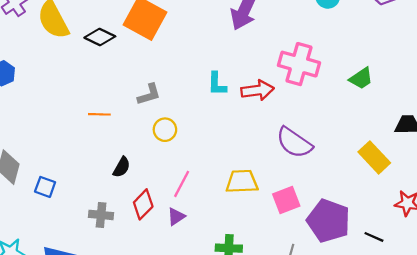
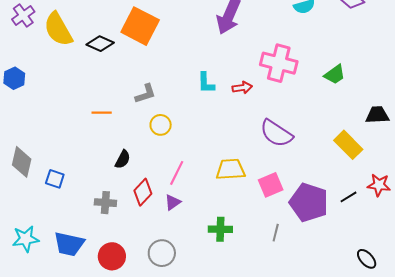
red arrow: (257, 90) -> (242, 88), size x0.7
black line: (374, 237) -> (349, 197), moved, turned -54

